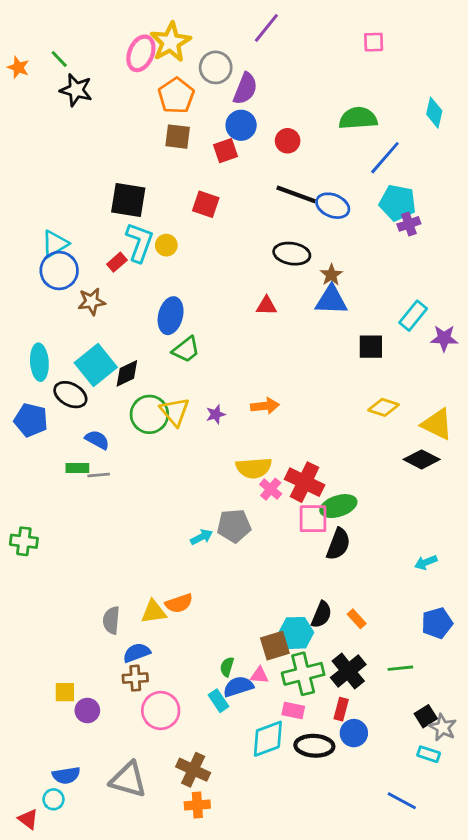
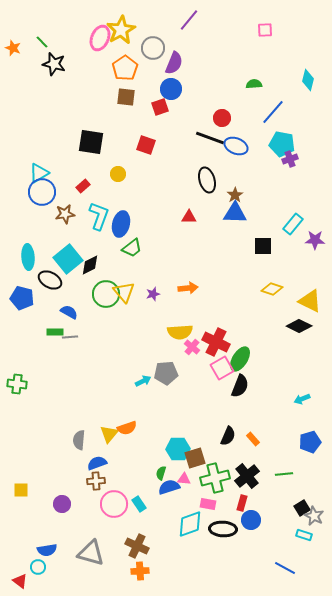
green semicircle: (358, 118) -> (254, 84), size x0.6
red circle: (288, 141) -> (222, 118), moved
cyan L-shape: (140, 242) -> (99, 216), moved
black ellipse: (292, 254) -> (207, 180), turned 65
green ellipse: (338, 506) -> (240, 359), turned -40
pink square: (313, 519) -> (222, 368), turned -30
yellow triangle: (154, 612) -> (109, 434), turned -42
cyan hexagon: (296, 633) -> (178, 449), moved
yellow square: (65, 692) -> (21, 490), moved
cyan rectangle: (218, 701) -> (139, 504), moved

